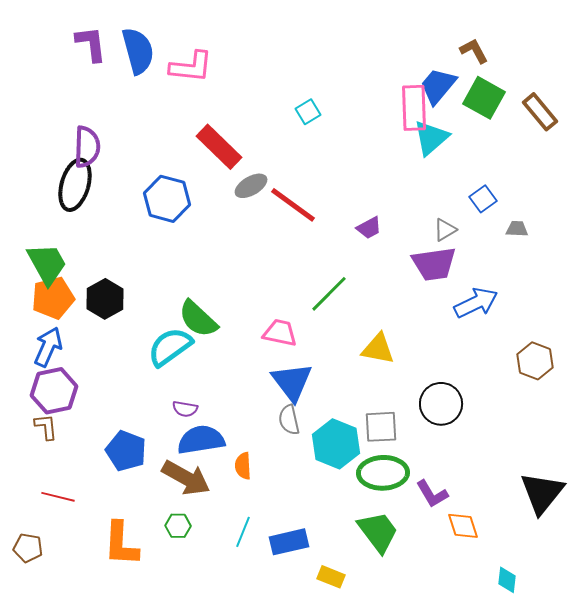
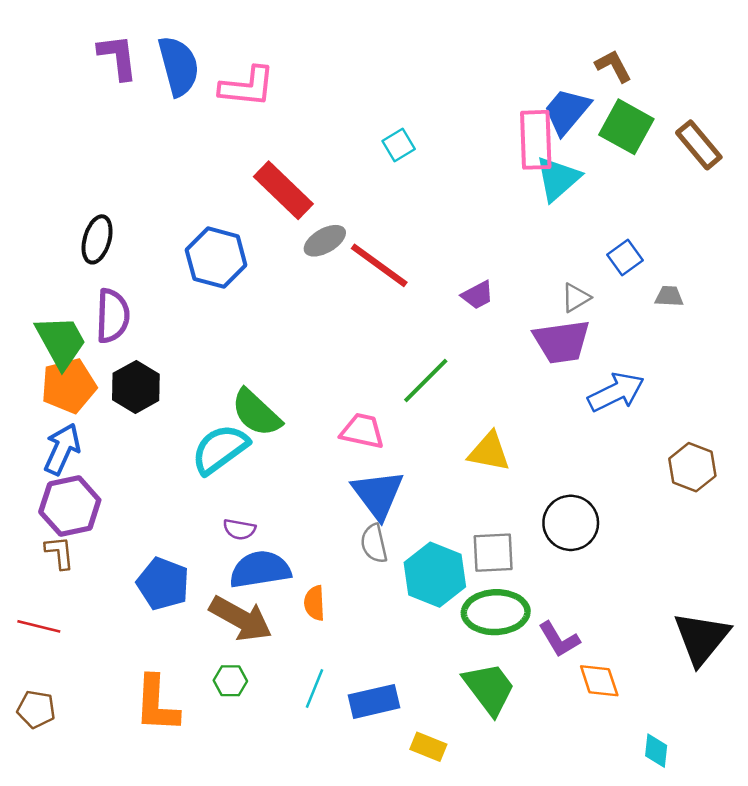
purple semicircle: (87, 147) -> (113, 316), moved
black ellipse: (75, 185) -> (97, 239), size x0.7
red line: (58, 497) -> (39, 626), moved

